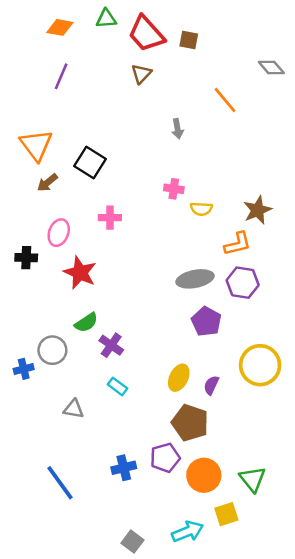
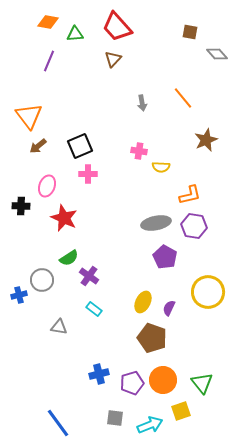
green triangle: (106, 19) -> (75, 34), moved
brown square: (189, 40) -> (190, 32), moved
orange line: (225, 100) -> (183, 98), moved
black square: (90, 163) -> (80, 146), moved, turned 35
brown star: (258, 210) -> (206, 140), moved
purple pentagon: (165, 458) -> (132, 383), moved
blue line: (60, 483) -> (58, 423), moved
gray square: (132, 542) -> (115, 418), moved, turned -30

